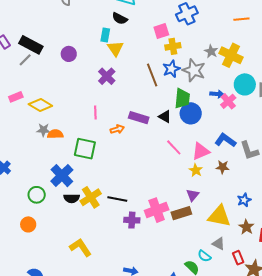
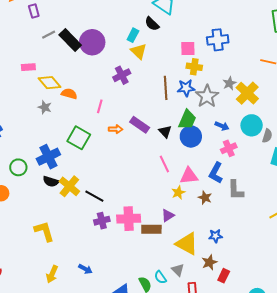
black rectangle: (31, 45) -> (70, 40), moved
yellow triangle: (115, 48) -> (139, 51), turned -30
purple circle: (69, 54) -> (92, 42), size x1.6
pink cross: (228, 101) -> (229, 148), moved
orange semicircle: (55, 134) -> (69, 94), moved
blue L-shape: (225, 140) -> (216, 173), turned -115
yellow cross: (91, 197) -> (69, 186), turned -35
purple cross: (132, 220) -> (102, 221), turned -35

